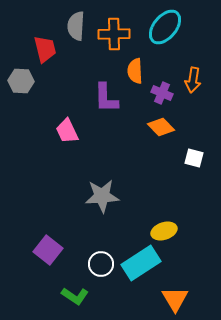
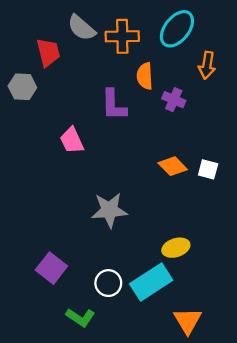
gray semicircle: (76, 26) -> (81, 28), turned -52
orange arrow: (193, 80) -> (207, 65), moved
orange diamond: (161, 127) -> (173, 166), moved

